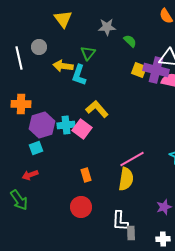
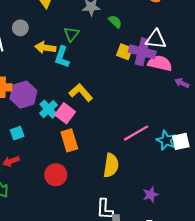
purple hexagon: (42, 125) -> (23, 95), moved
cyan cross: (66, 125) -> (48, 109), turned -36
pink line: (132, 159) -> (136, 133), moved
orange rectangle: (86, 175) -> (69, 140), moved, size x1.5
red circle: (81, 207) -> (56, 175), moved

